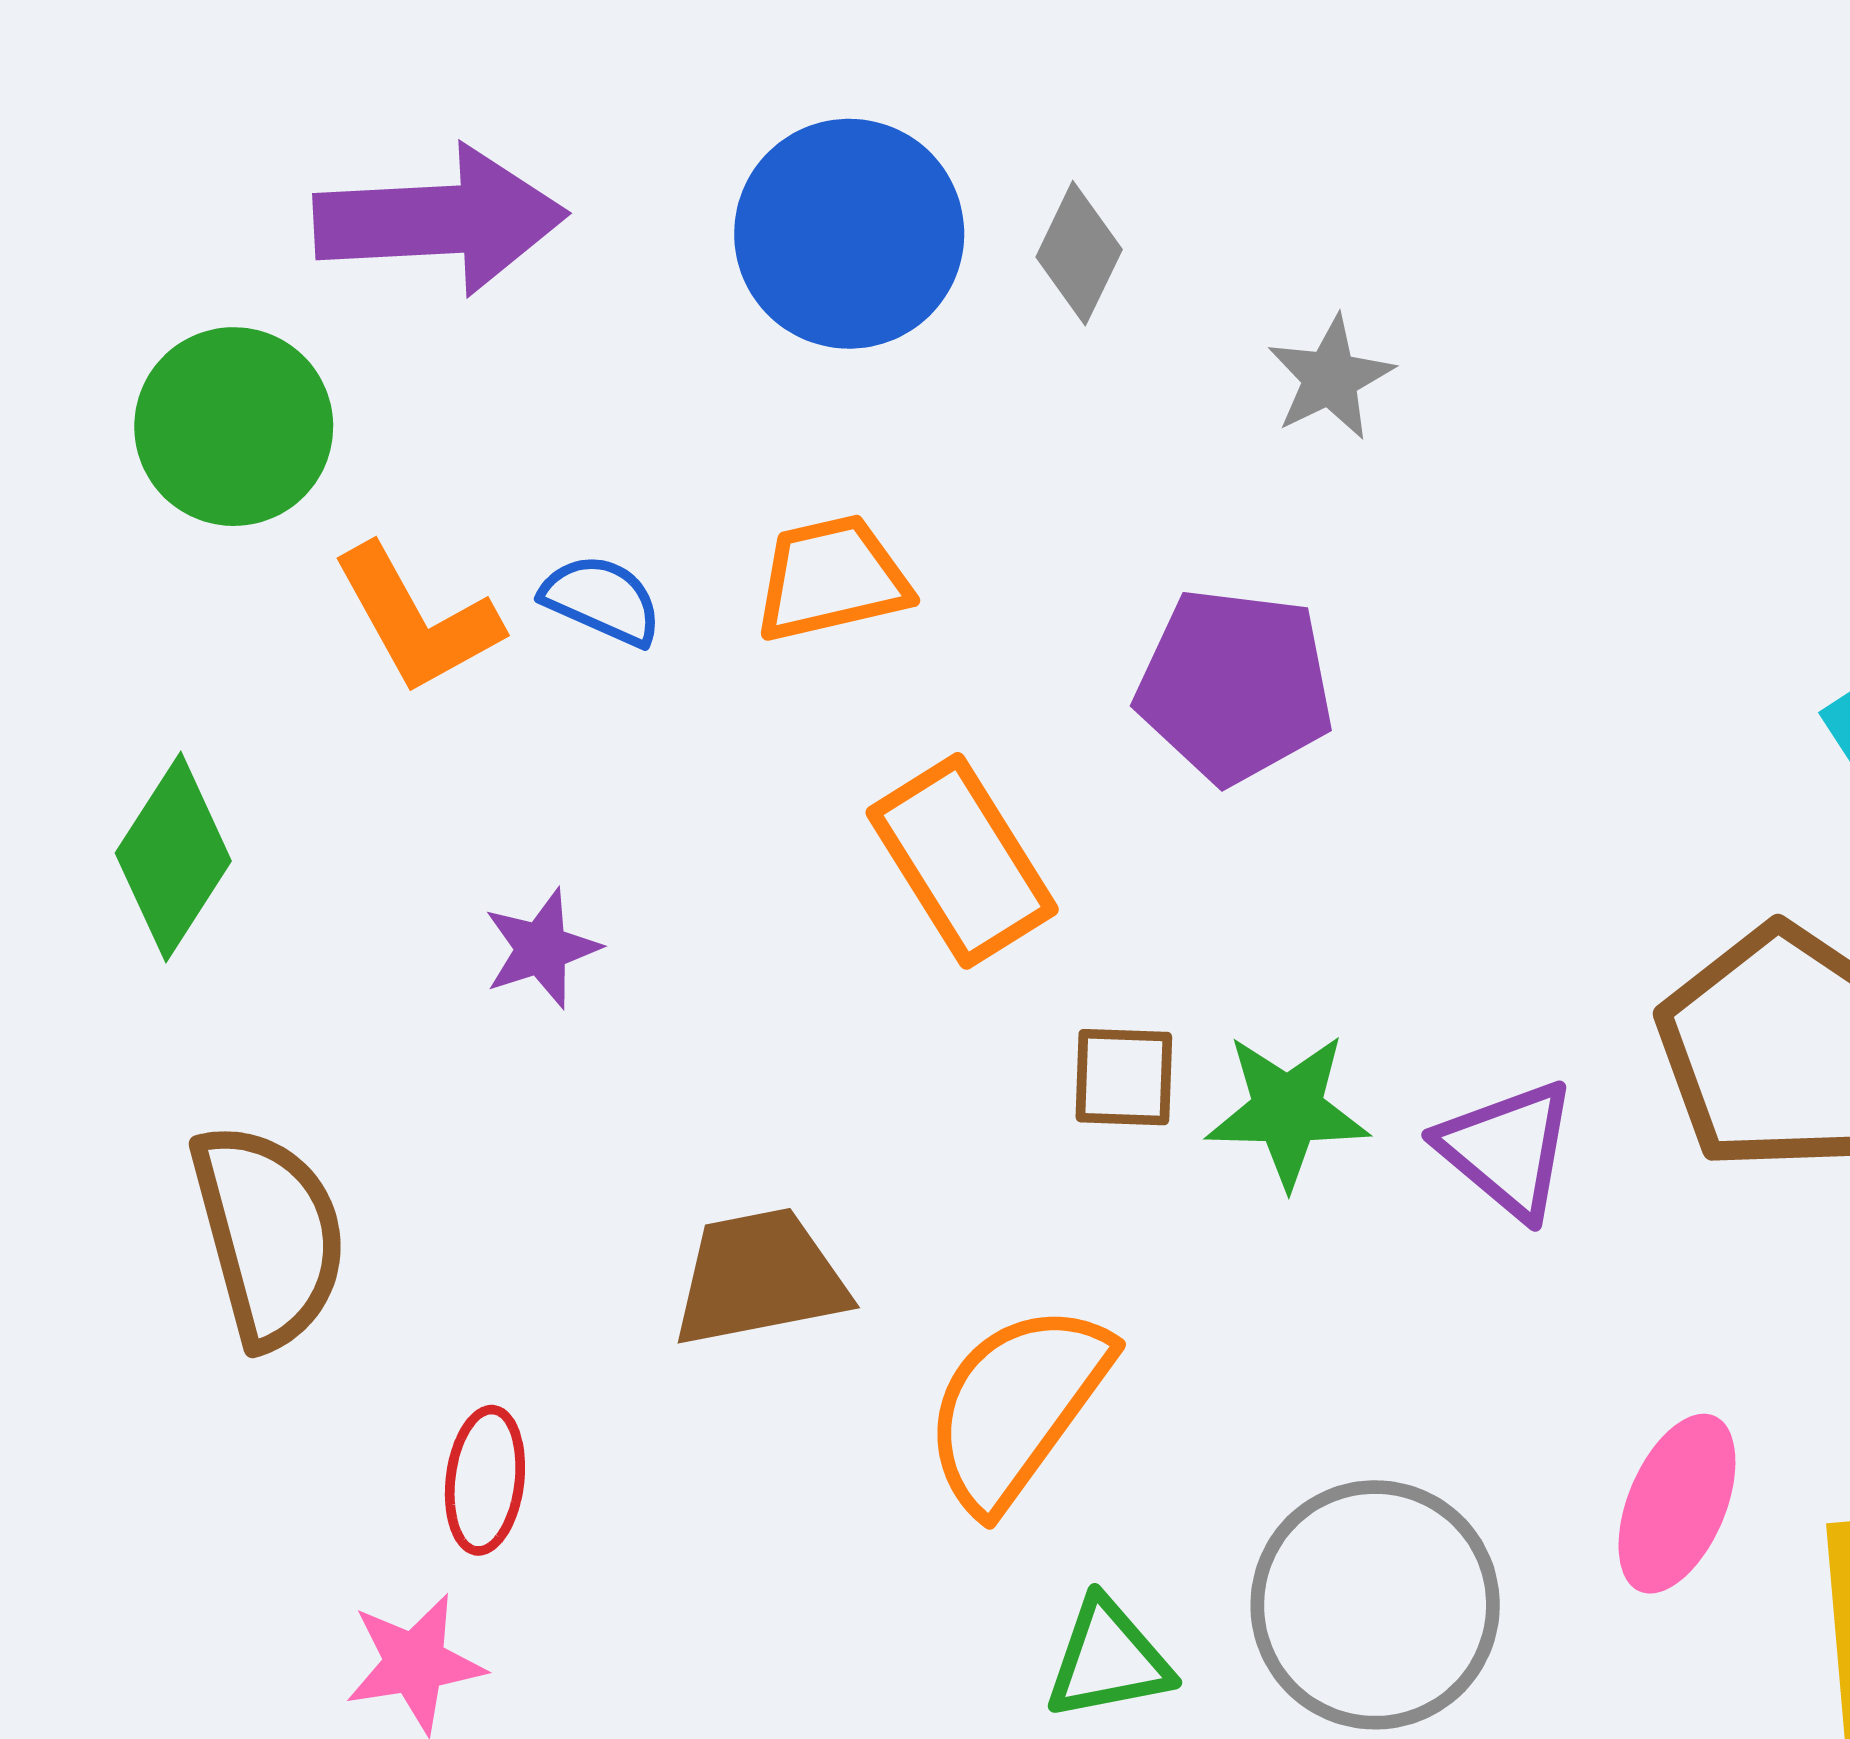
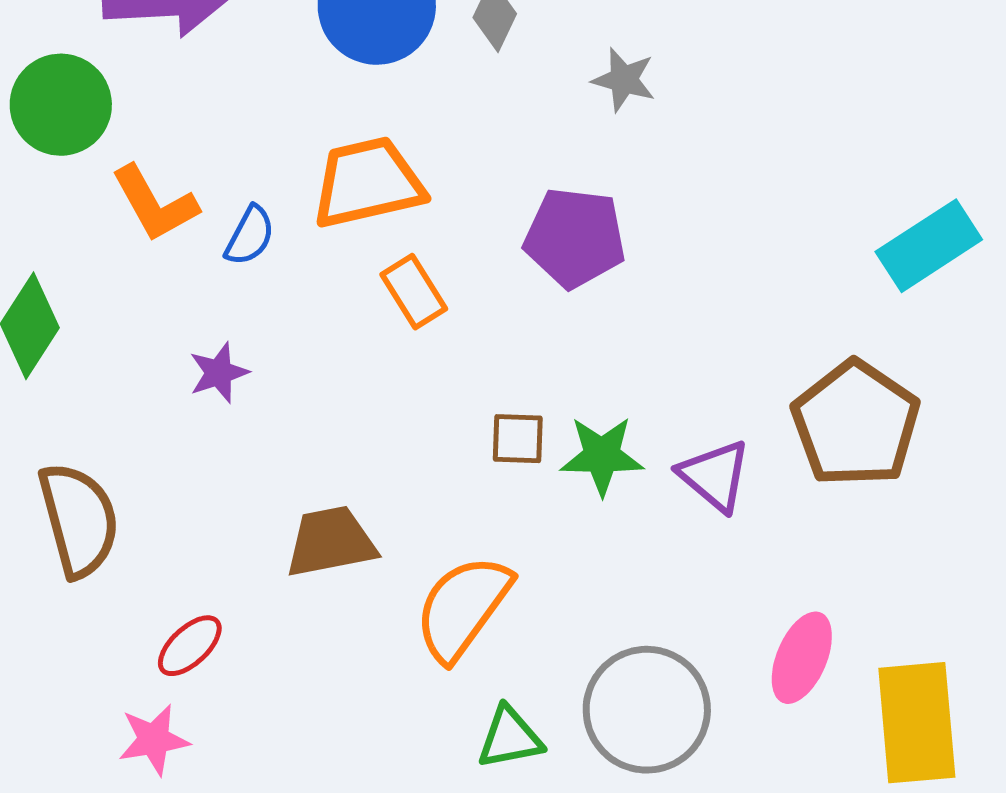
gray star: (1330, 378) -> (624, 80), turned -30
orange trapezoid: (832, 578) -> (368, 183), size x1.4
blue semicircle: (602, 600) -> (250, 236), moved, turned 94
orange rectangle: (962, 861) -> (414, 292), moved, size x0.7
red ellipse: (485, 1480) -> (190, 646), turned 40

